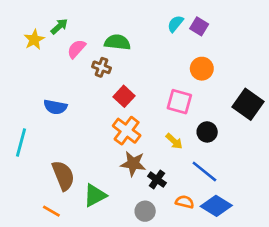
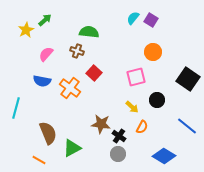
pink semicircle: (76, 49) -> (46, 54), moved
pink square: (179, 102) -> (136, 77), turned -30
orange cross: (127, 131) -> (70, 88), moved
blue line: (204, 172) -> (187, 126), moved
orange semicircle: (185, 202) -> (142, 127), moved, turned 104
gray circle: (145, 211) -> (118, 154), moved

